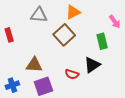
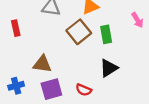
green rectangle: (102, 41) -> (106, 34), moved
red semicircle: (72, 74) -> (84, 90), moved

